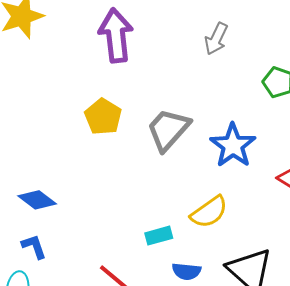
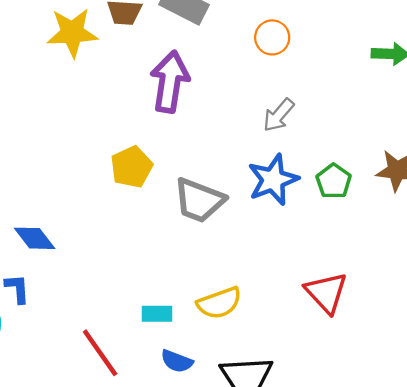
gray trapezoid: (168, 130) -> (199, 200), turned -126
blue star: (233, 145) -> (273, 180), moved

